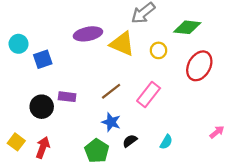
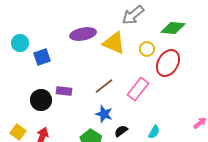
red ellipse: (199, 66) -> (168, 63), moved

